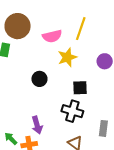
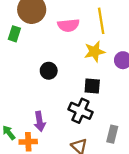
yellow line: (81, 29) -> (101, 21), turned -35
yellow star: (67, 57) -> (95, 52), moved

